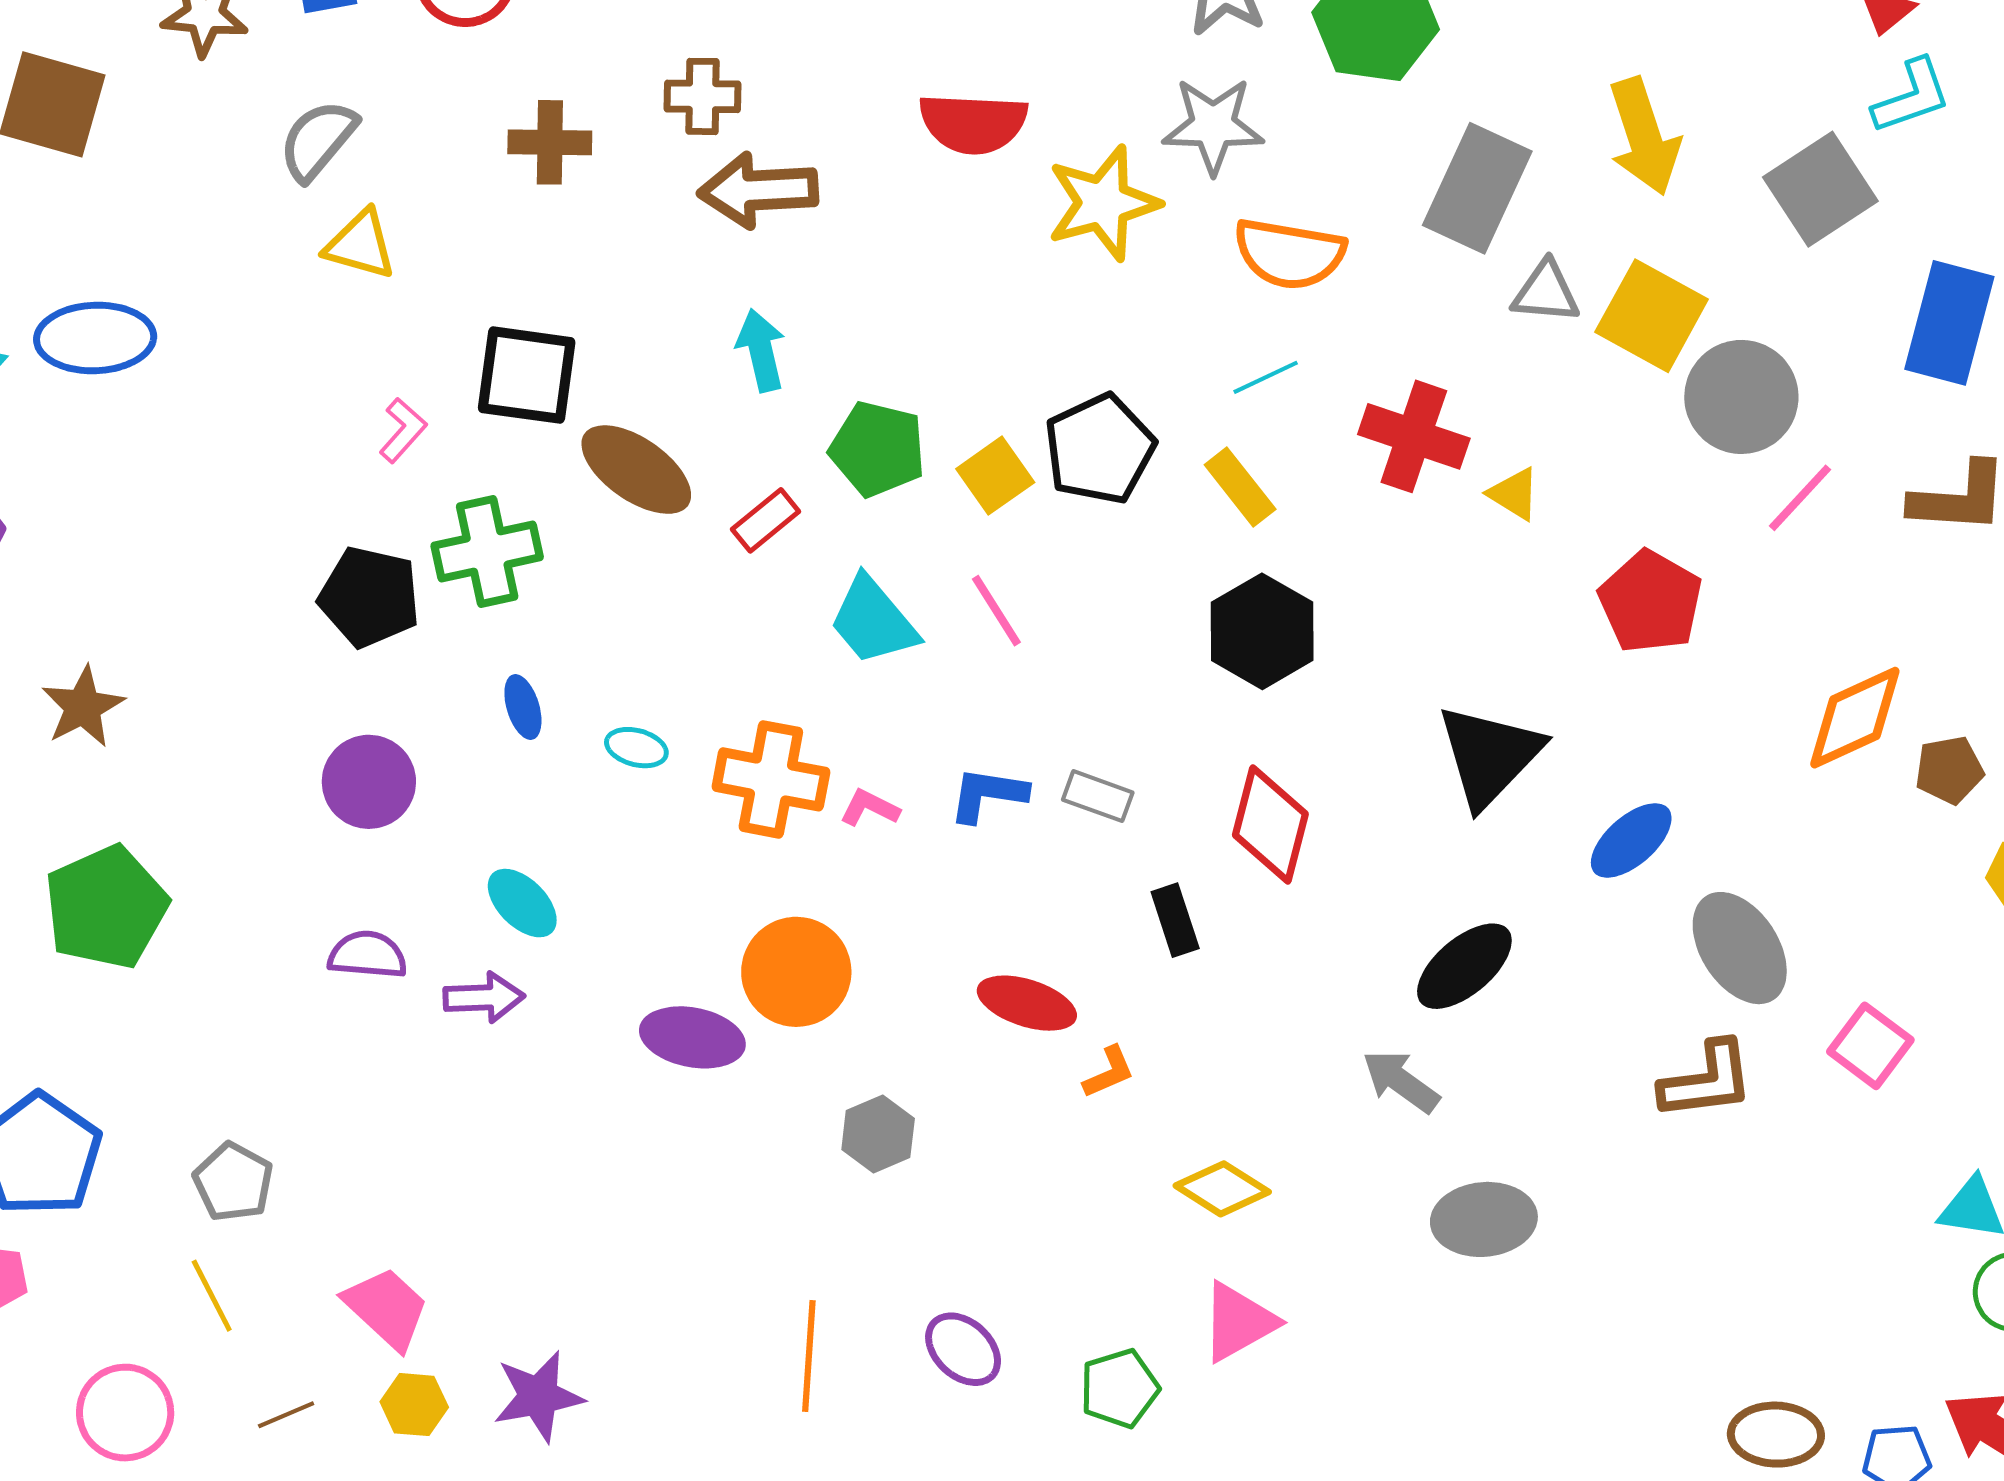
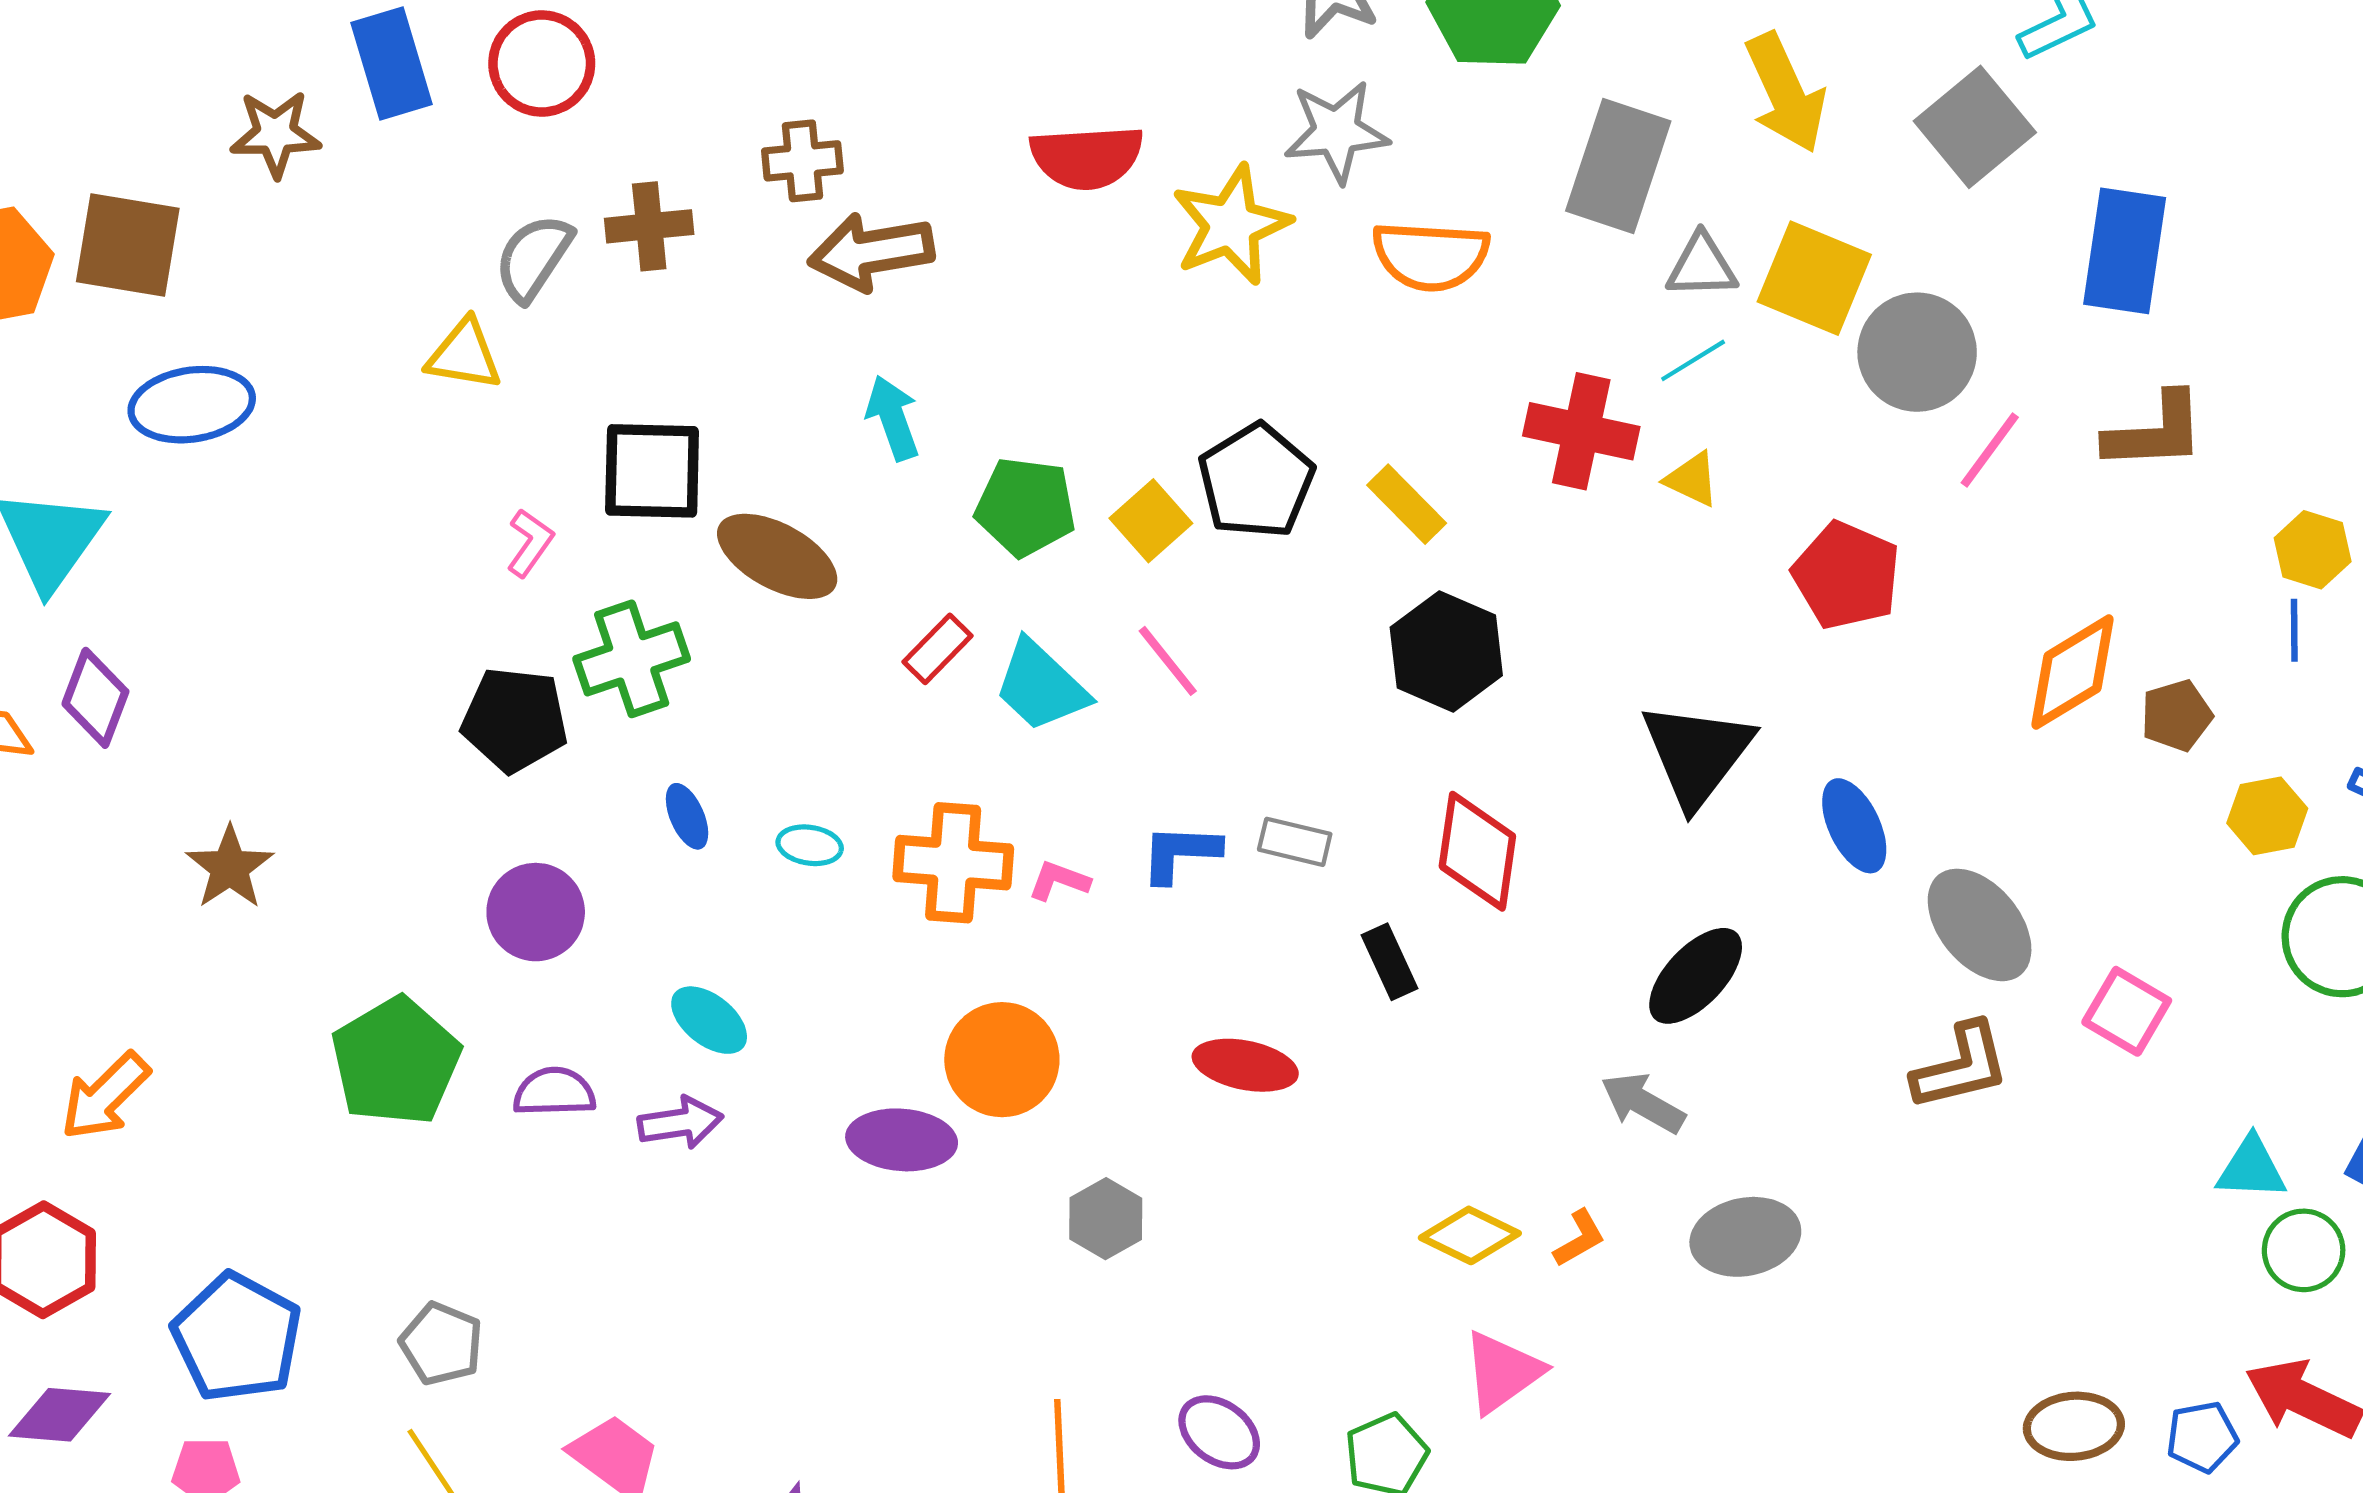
gray semicircle: (318, 140) -> (533, 258), moved
blue ellipse: (95, 338) -> (192, 405), moved
cyan line: (1266, 377) -> (1693, 360), moved
red rectangle: (766, 520) -> (937, 649), moved
blue ellipse: (1631, 840) -> (1854, 826), turned -68
green pentagon: (106, 907) -> (396, 1061), moved
orange L-shape: (1109, 1072) -> (1579, 1238), moved

